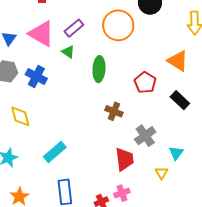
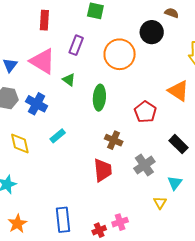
purple rectangle: (74, 28) -> (76, 45), moved, turned -30
black rectangle: (180, 100) -> (178, 144), moved
cyan rectangle: (55, 152) -> (58, 136), moved, size x0.7
red trapezoid: (124, 159) -> (103, 170), moved

